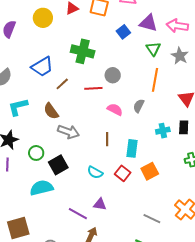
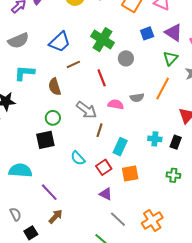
blue trapezoid: (42, 67) -> (60, 42), turned -30
gray circle: (113, 75) -> (126, 58), moved
red line: (93, 88) -> (102, 78), turned 54
gray semicircle: (139, 106) -> (137, 98), moved, turned -144
pink semicircle: (115, 109) -> (116, 104), turned -35
gray arrow: (68, 132) -> (86, 110), moved
green circle: (36, 153) -> (53, 118), moved
cyan semicircle: (41, 188) -> (20, 170), moved
purple triangle: (100, 204) -> (106, 194), moved

